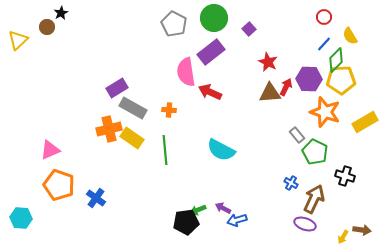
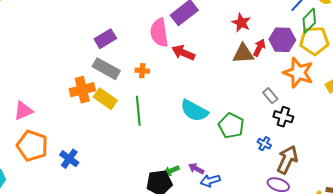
purple rectangle: (117, 88) -> (105, 39), moved
green pentagon: (315, 152) -> (231, 126), moved
black cross: (345, 176) -> (283, 117), moved

